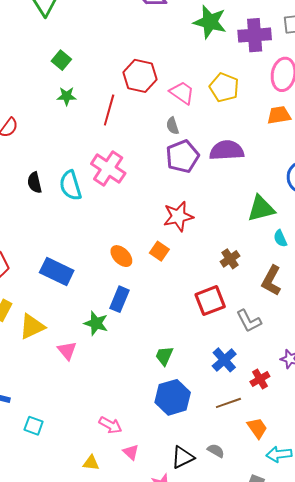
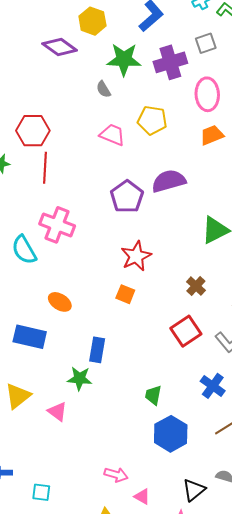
red hexagon: (140, 76) -> (33, 131), moved
gray semicircle: (173, 126) -> (103, 89), moved
orange ellipse: (121, 256) -> (60, 302), moved

